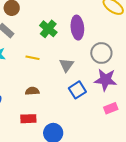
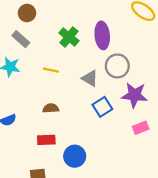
gray circle: (101, 53) -> (117, 66), moved
gray triangle: (67, 65) -> (90, 78), turned -35

